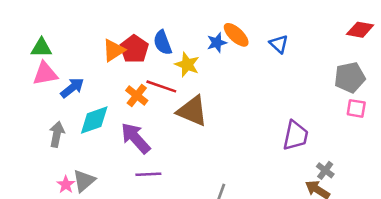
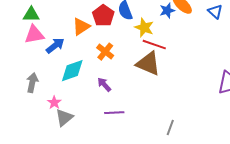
orange triangle: (114, 50) -> (81, 27), moved
red line: (161, 86) -> (154, 45), moved
gray arrow: (57, 134) -> (32, 83), moved
purple arrow: (135, 138) -> (104, 85), size x0.6
pink star: (66, 185) -> (54, 103), moved

